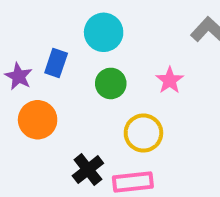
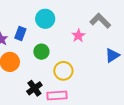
pink star: (170, 80) -> (78, 36), moved
green circle: (111, 83) -> (41, 52), moved

